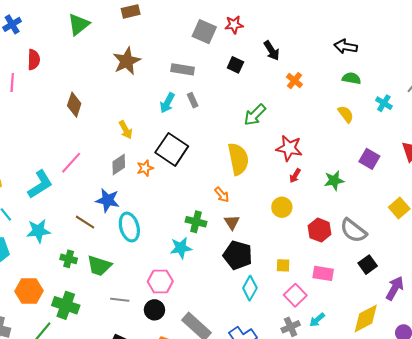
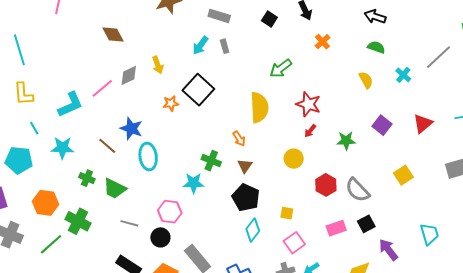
brown diamond: (74, 105) -> (113, 34), turned -55
gray diamond: (119, 165) -> (129, 75), moved
pink rectangle: (323, 273) -> (336, 228), moved, turned -36
purple arrow: (395, 288) -> (388, 250), turned -75

